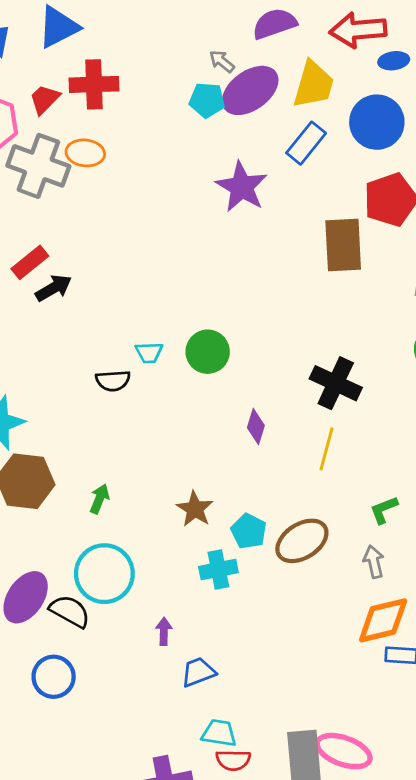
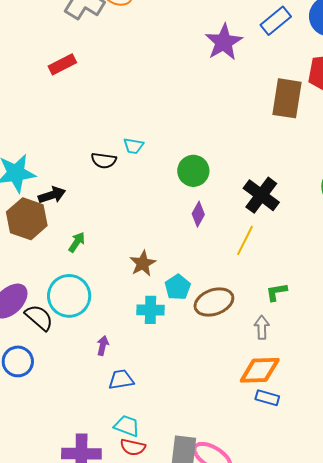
black arrow: (54, 288) -> (52, 195), moved
green circle: (208, 352) -> (193, 171), moved

